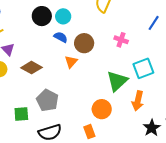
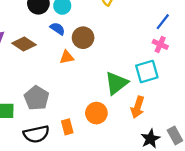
pink cross: (121, 40) -> (160, 44), moved
orange triangle: (71, 62) -> (67, 57), turned 32
brown diamond: (32, 68) -> (24, 44), moved
orange rectangle: (89, 132) -> (67, 127), moved

